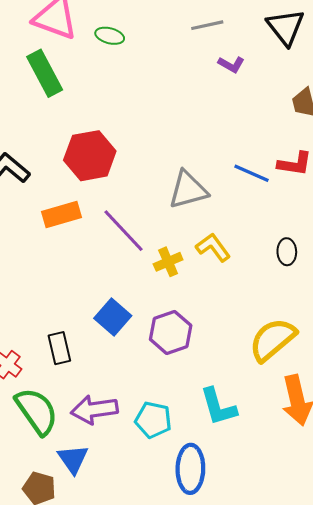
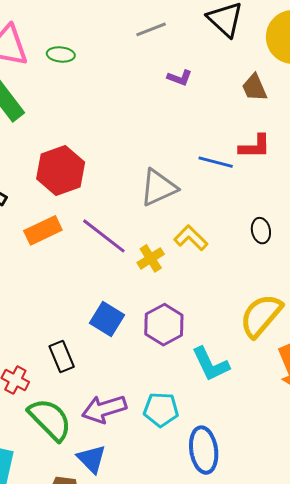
purple L-shape: (231, 64) -> (180, 78), moved
cyan L-shape: (218, 407) -> (211, 364), moved

